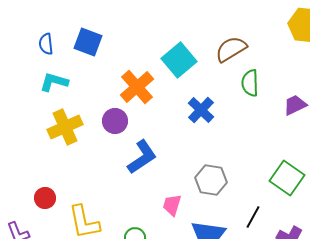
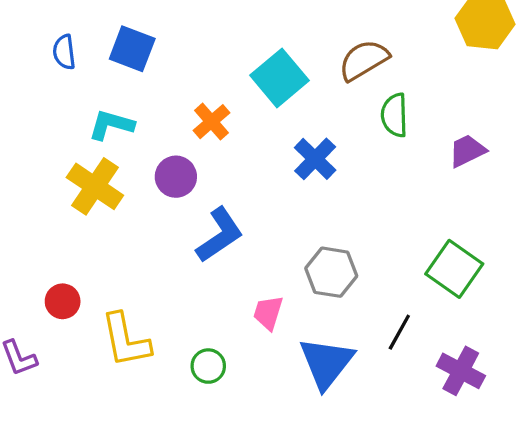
cyan L-shape: (54, 82) -> (111, 125), moved
orange cross: (137, 87) -> (211, 122), size x0.7
yellow cross: (65, 127) -> (95, 186), turned -32

